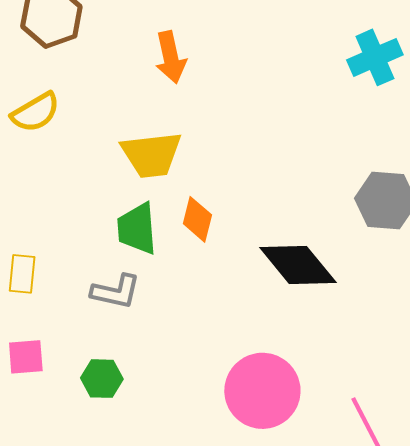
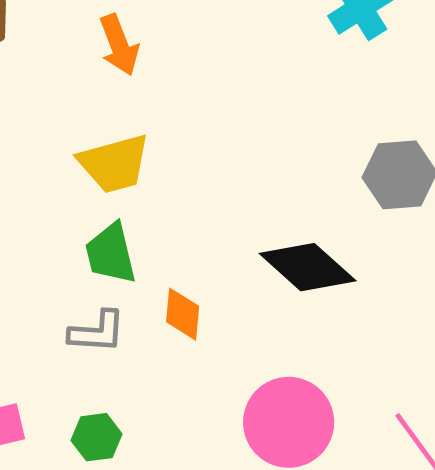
orange diamond: (197, 219) -> (183, 314), moved

